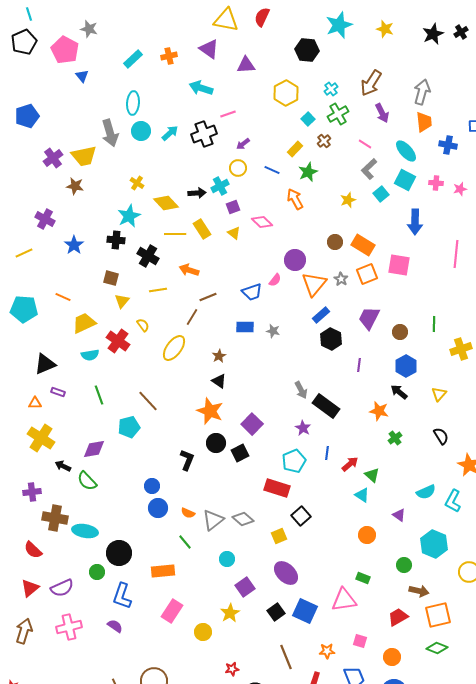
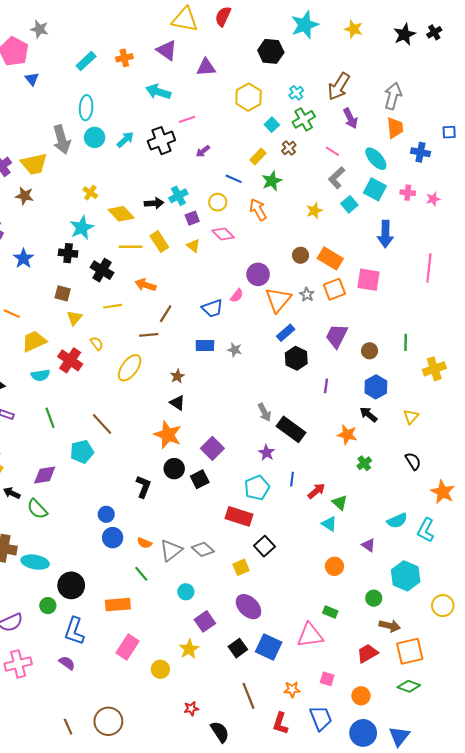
yellow circle: (238, 168) -> (218, 202), moved
brown line: (208, 297) -> (166, 314), turned -36
brown line: (192, 317) -> (149, 335), turned 54

